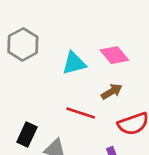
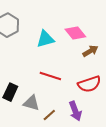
brown arrow: (112, 91) -> (90, 51), moved

